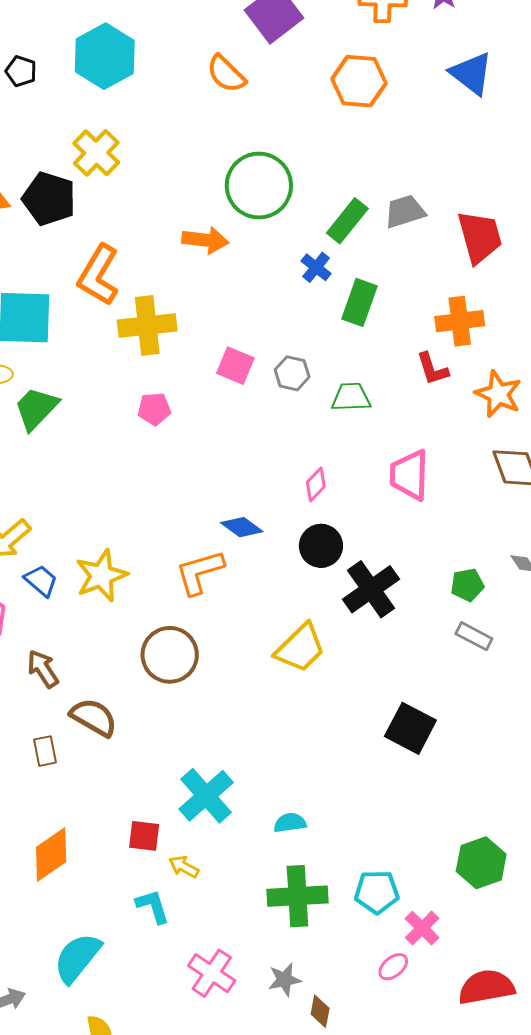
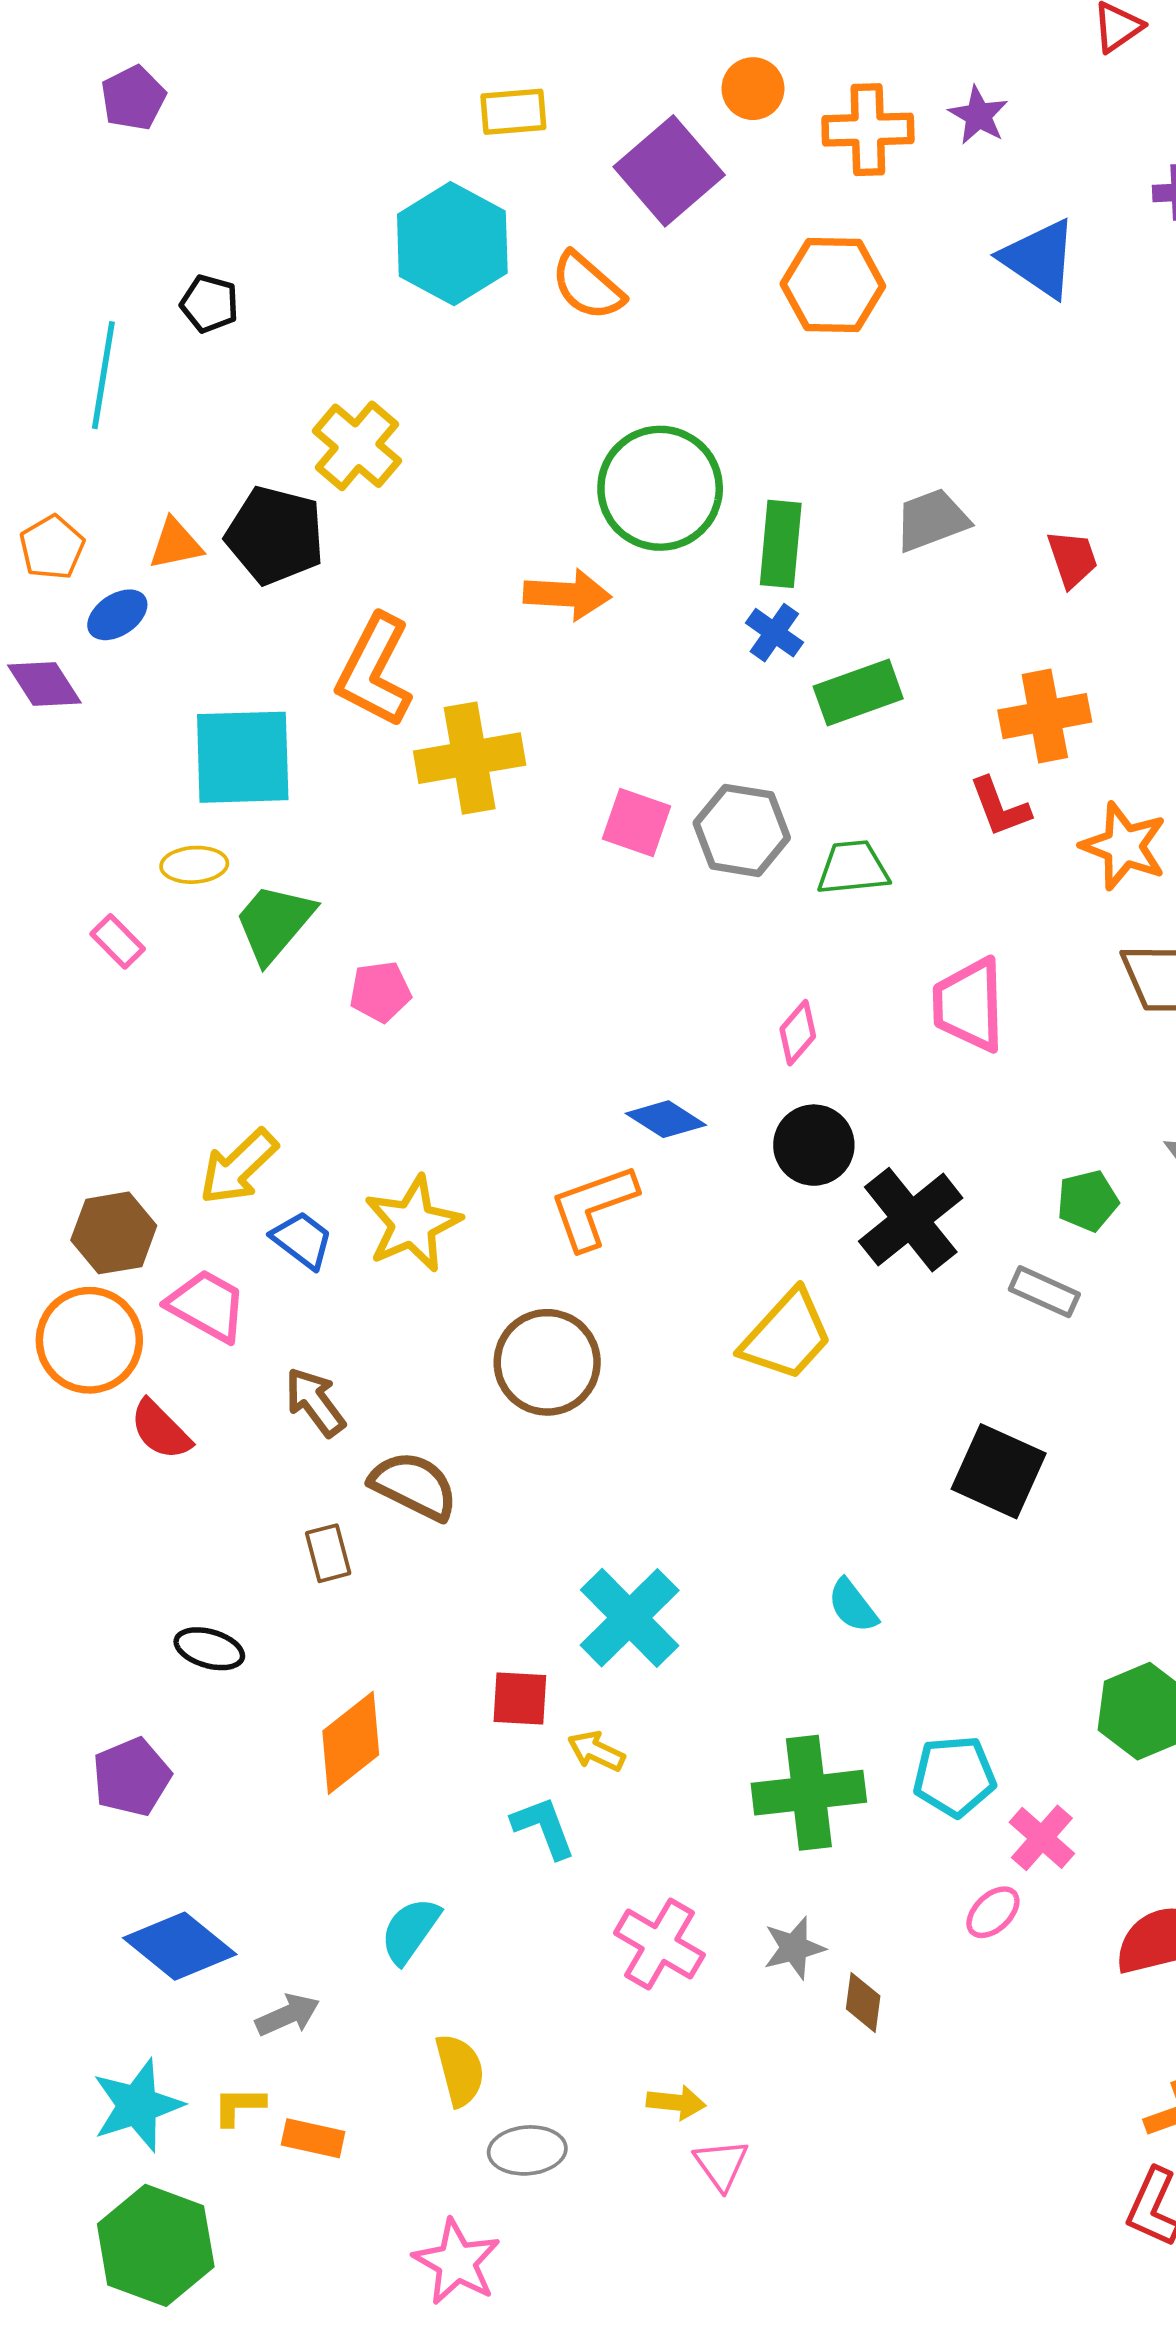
cyan hexagon: (105, 56) -> (452, 244), moved
green rectangle: (347, 221) -> (781, 544), moved, turned -30
red trapezoid: (480, 237) -> (1072, 559), size x0.6
green rectangle: (359, 302) -> (858, 692), turned 54
gray hexagon: (292, 373) -> (742, 830), size x1.4
pink pentagon: (154, 409) -> (380, 992), moved
gray rectangle: (474, 636) -> (1044, 1292), moved
cyan semicircle: (290, 823) -> (853, 1606), moved, turned -116
cyan semicircle: (77, 958) -> (410, 1930), size x0.7

